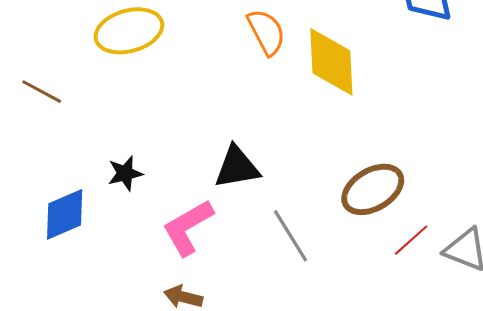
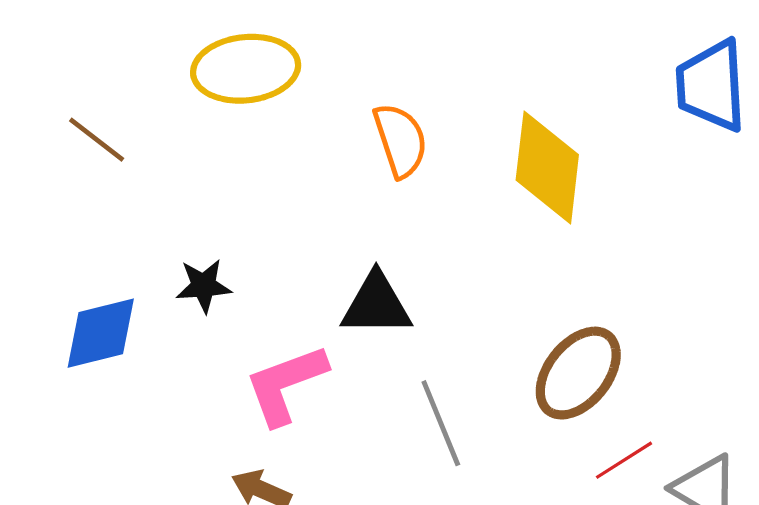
orange semicircle: (266, 32) -> (400, 140), moved
brown ellipse: (373, 189) -> (578, 373), turned -30

